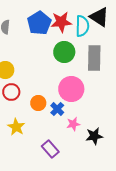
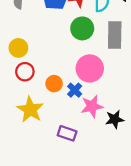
pink star: (73, 124) -> (92, 106), size x1.5
yellow star: (16, 127) -> (30, 110), size x1.4
purple rectangle: (50, 149) -> (67, 133), turned -30

